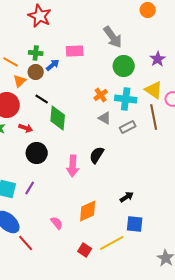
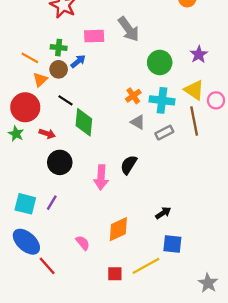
gray arrow: (113, 37) -> (129, 29), moved
pink rectangle: (75, 51) -> (94, 36), moved
red square: (85, 250) -> (115, 274), turned -32

